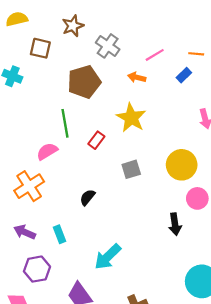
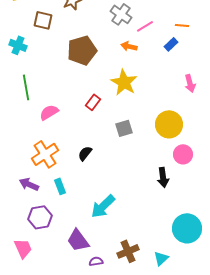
gray cross: (108, 46) -> (121, 14), moved
green line: (65, 123) -> (26, 87), moved
orange cross: (29, 186) -> (45, 154), moved

